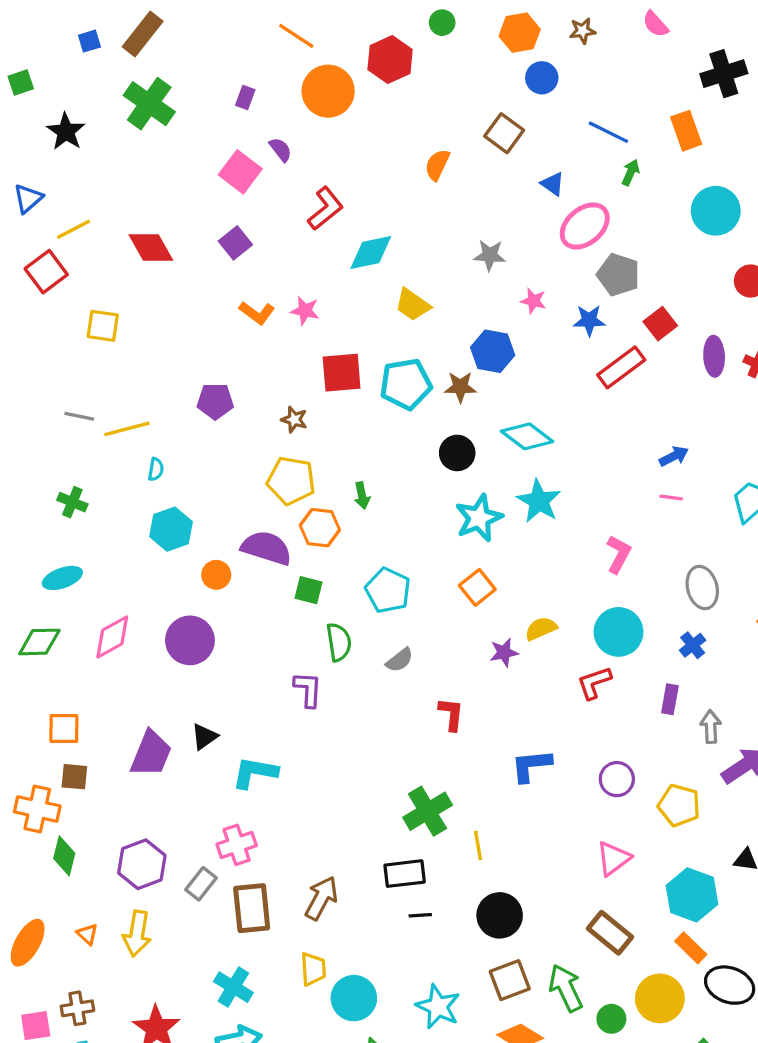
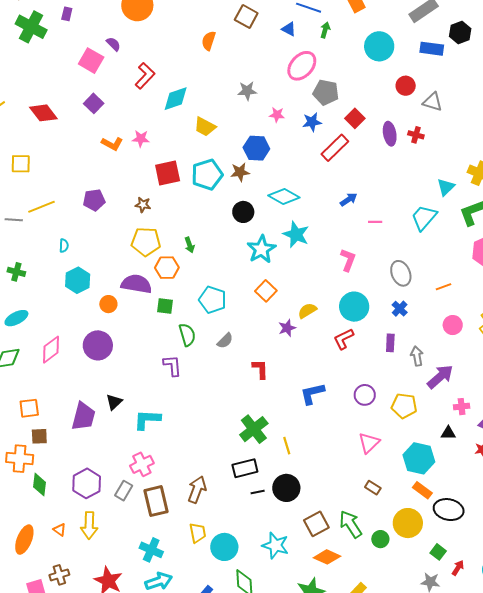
purple rectangle: (245, 98) -> (67, 14), moved
blue triangle: (553, 184) -> (289, 29), moved
yellow line: (127, 429) -> (42, 207), moved
blue arrow: (674, 456) -> (349, 200), moved
black circle: (500, 915) -> (286, 488), moved
brown rectangle: (610, 933) -> (373, 488), size x0.6

